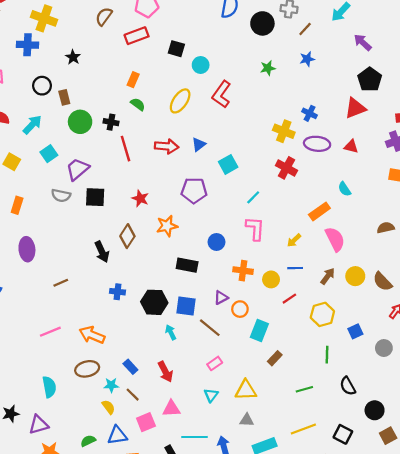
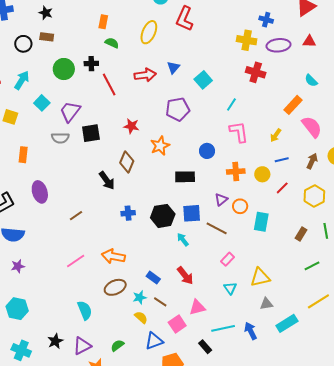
brown rectangle: (64, 97) -> (47, 37), moved, turned -56
brown rectangle: (275, 358) -> (301, 234), moved
green semicircle: (88, 441) -> (117, 346), moved

